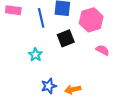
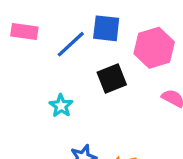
blue line: (41, 18) -> (71, 44), turned 60

